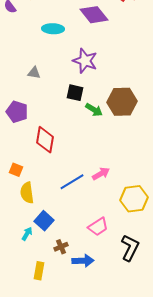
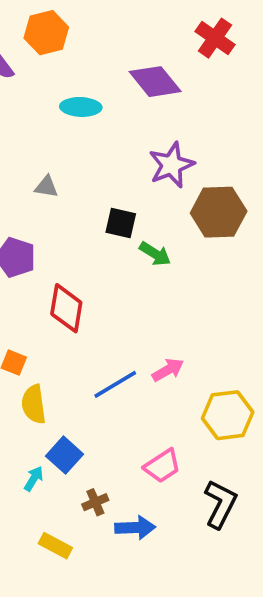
purple star: (85, 61) -> (171, 165), moved, turned 30
brown hexagon: (122, 102) -> (219, 212), moved
yellow rectangle: (39, 271) -> (55, 546), turned -72

